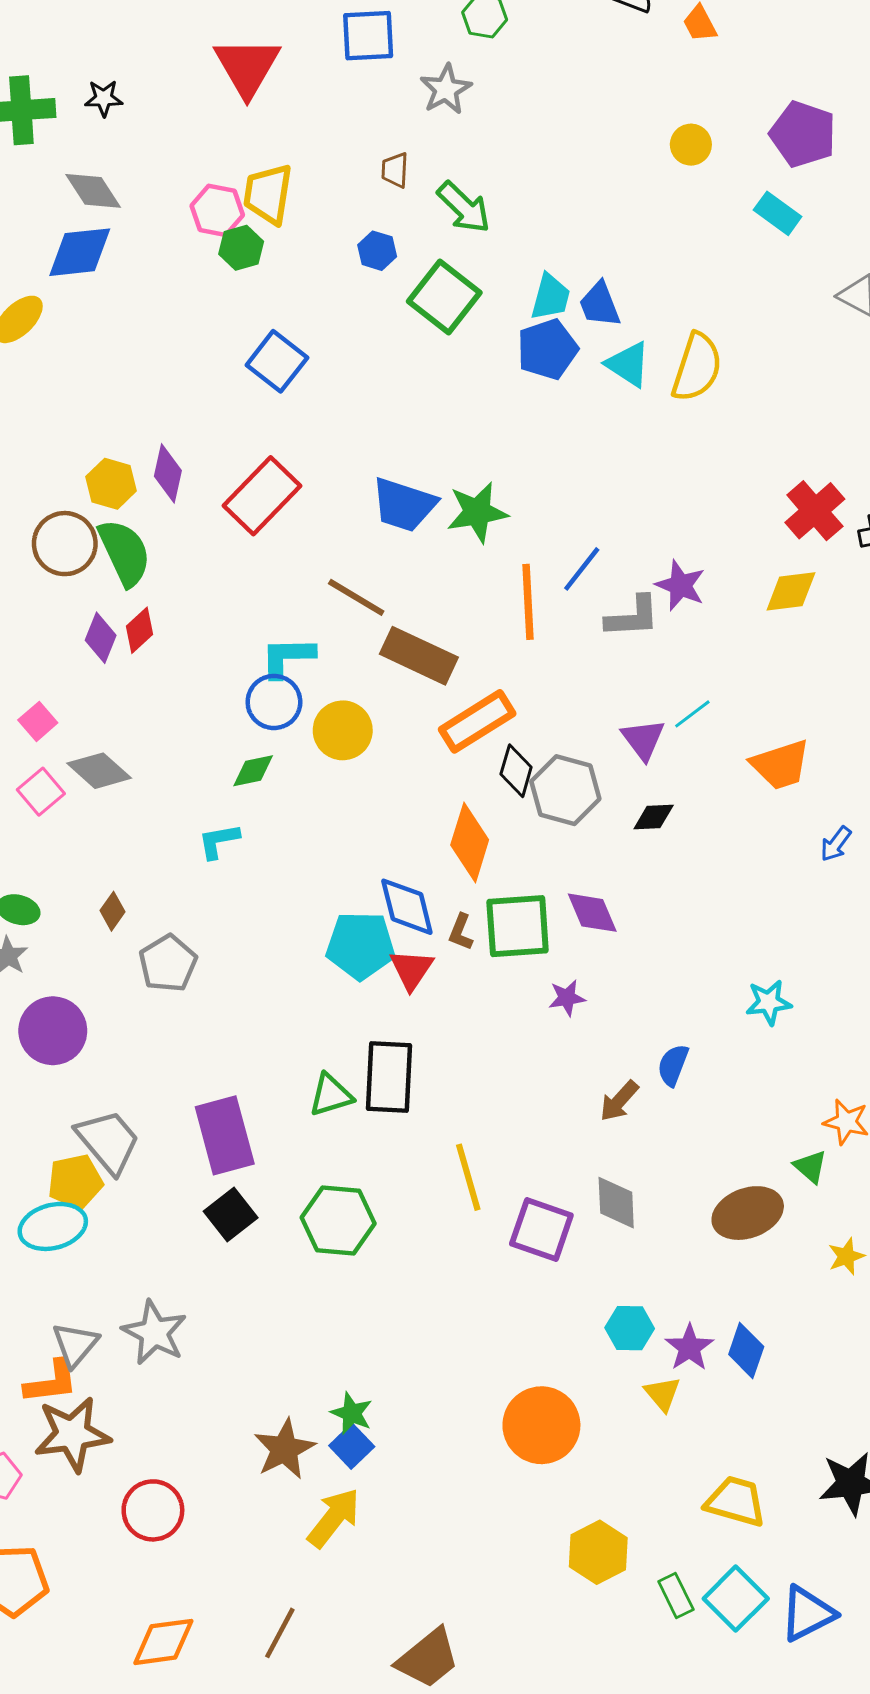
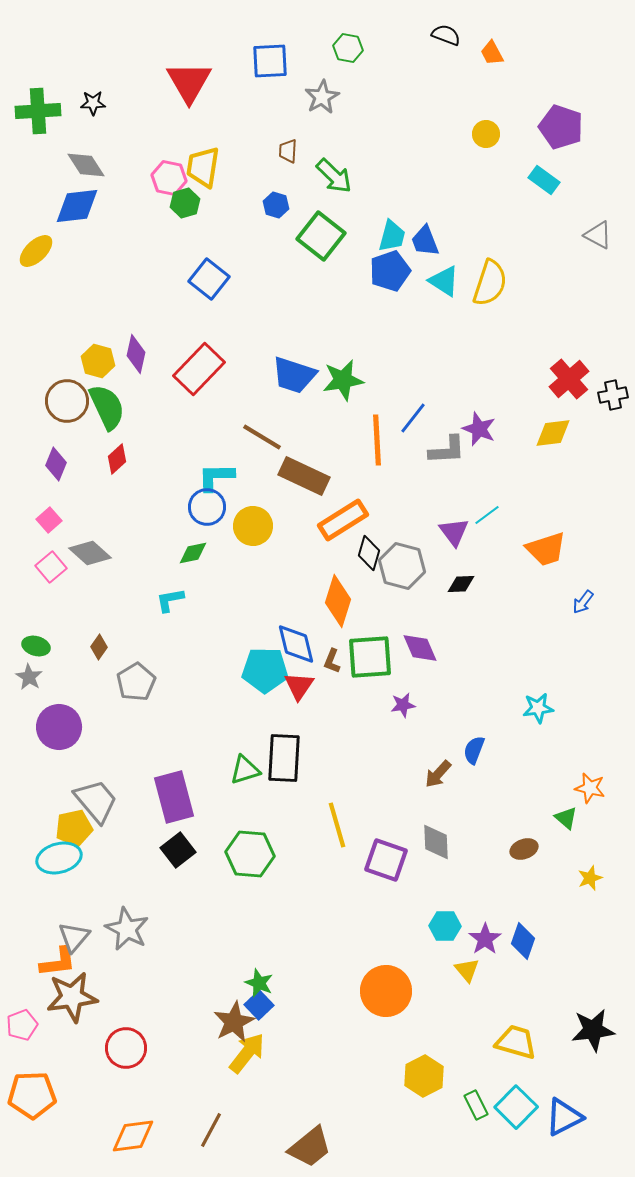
purple diamond: (101, 638) -> (56, 464), moved
brown ellipse: (748, 1213) -> (524, 849), size x0.6
brown star: (284, 1449) -> (234, 1022), moved

